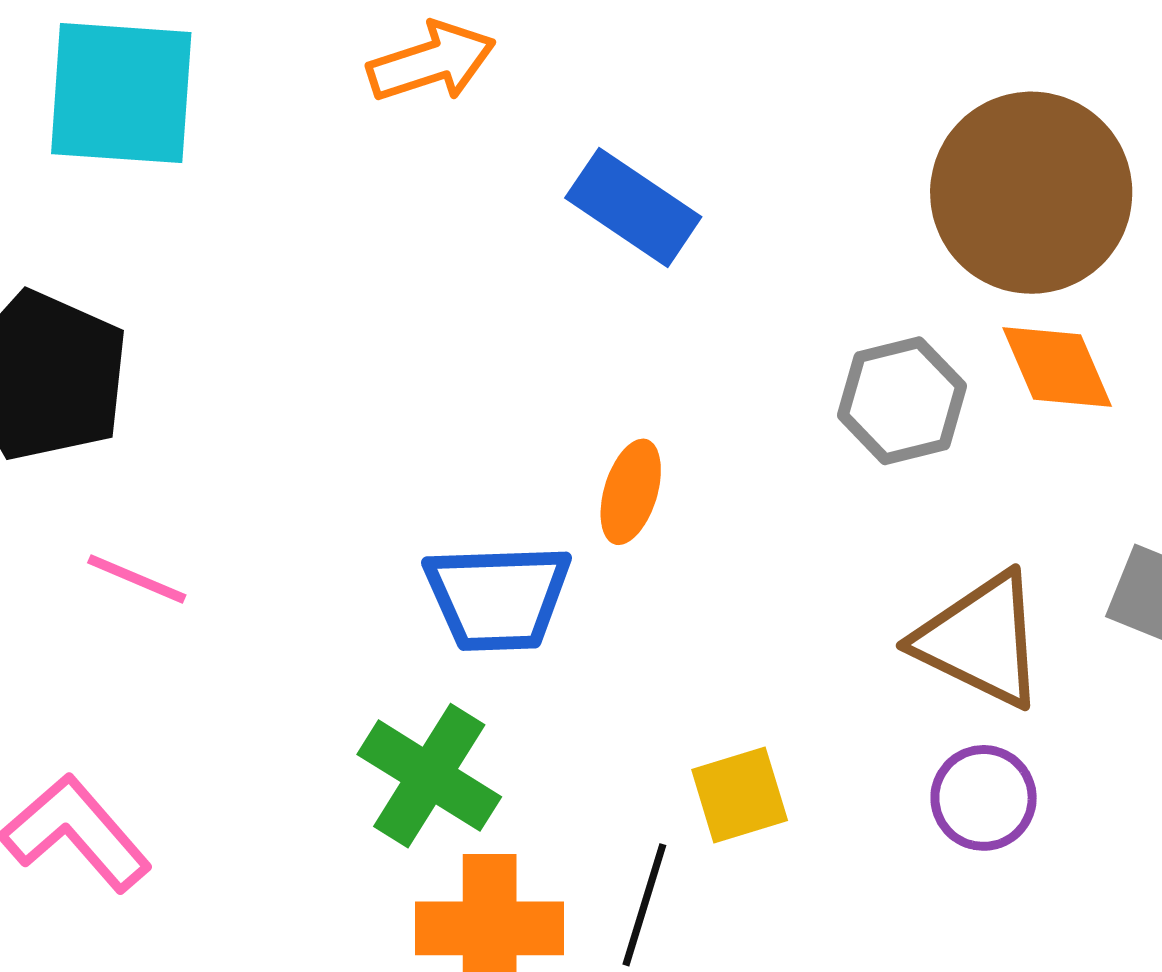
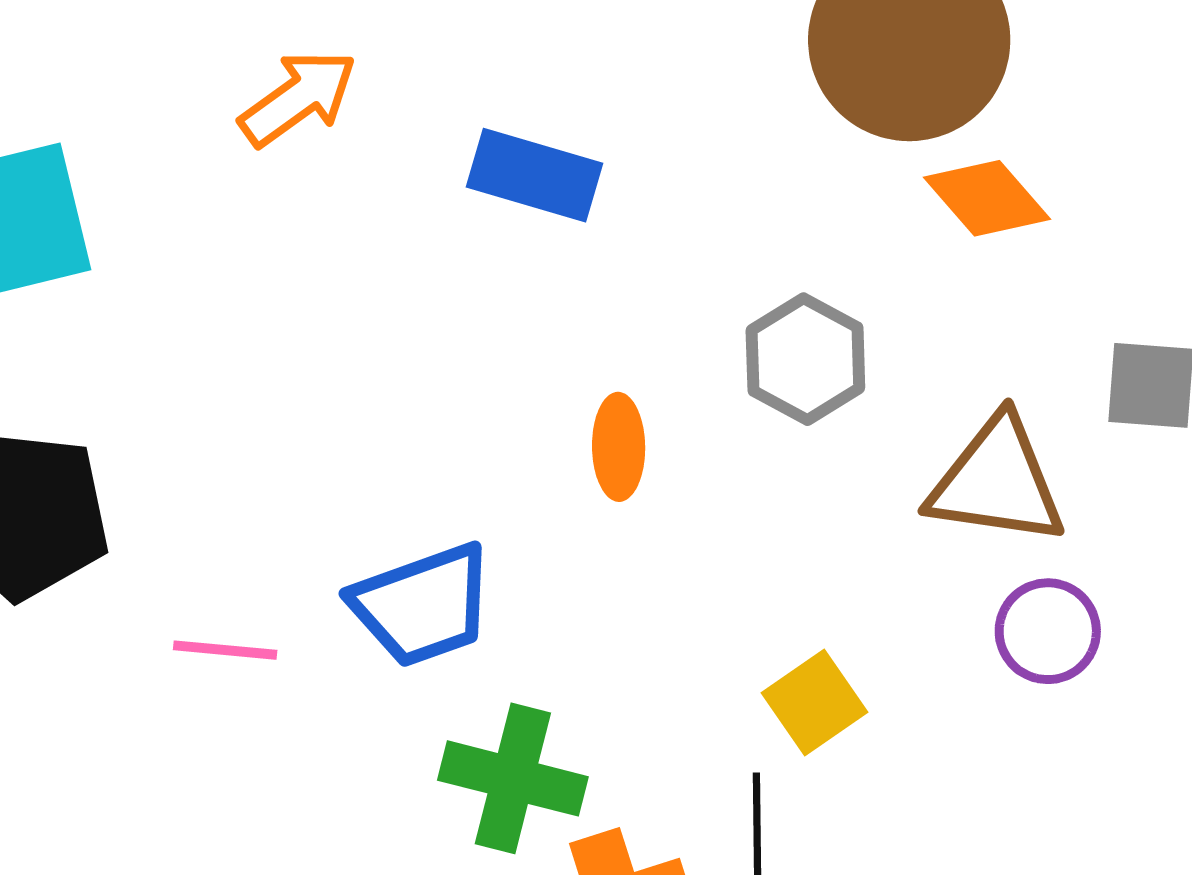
gray hexagon: (902, 401) -> (805, 359), moved
pink line: (137, 579) -> (225, 650), moved
blue trapezoid: (498, 597) -> (422, 605), moved

